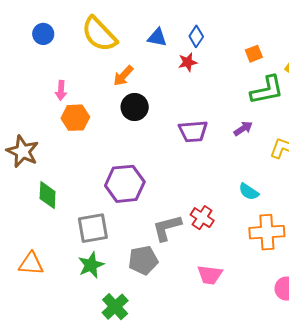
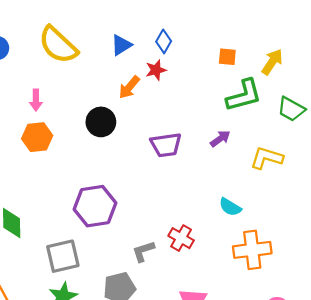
blue triangle: (157, 38) -> (121, 45), turned -40
orange square: (254, 54) -> (227, 57), turned 30
orange arrow: (123, 76) -> (129, 87), moved
pink arrow: (61, 90) -> (36, 100), moved
gray L-shape: (167, 228) -> (143, 251), size x0.7

